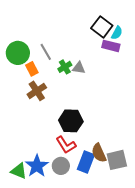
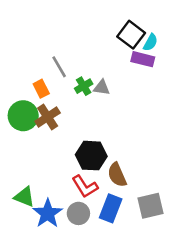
green circle: (18, 53) -> (23, 116), moved
brown semicircle: (99, 153) -> (117, 175), moved
green triangle: (19, 171) -> (24, 197), moved

